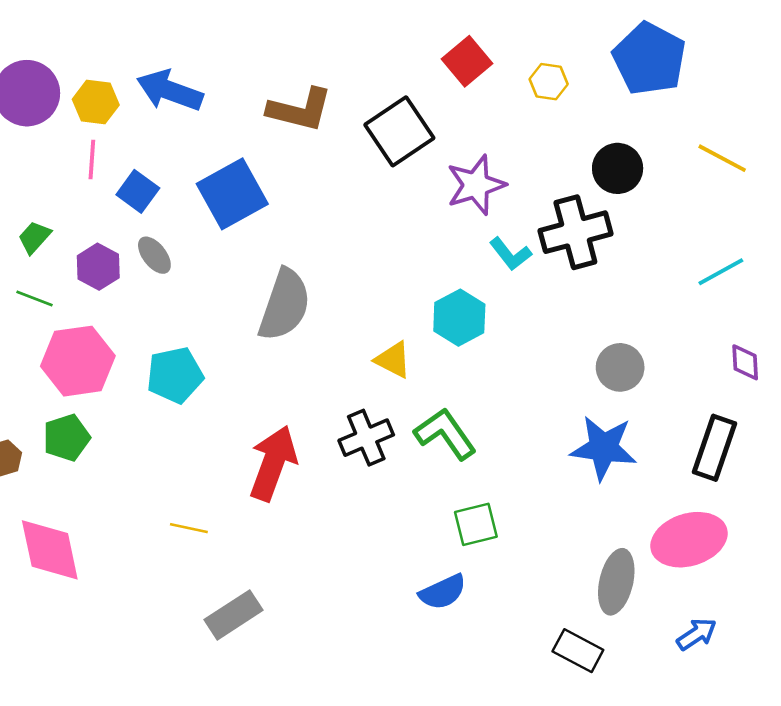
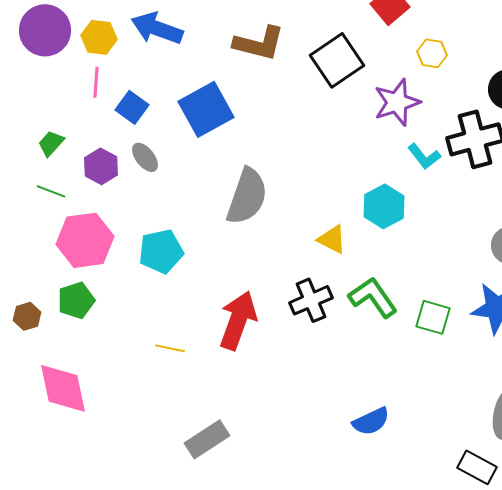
yellow hexagon: (549, 82) -> (432, 53), moved
green square: (476, 524) -> (433, 317), moved, turned 30
yellow line: (189, 528) -> (170, 348), moved

